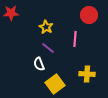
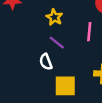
yellow square: (55, 84) -> (65, 86), turned 36

